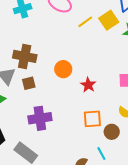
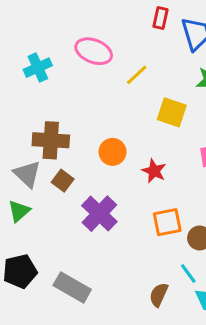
yellow square: (109, 20) -> (172, 112), moved, turned -30
brown square: (29, 83) -> (63, 181), turned -32
purple cross: (40, 118) -> (99, 214), moved, turned -30

